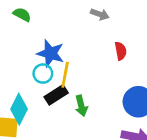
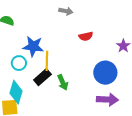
red semicircle: (121, 51) -> (86, 36), turned 96
cyan circle: (43, 74) -> (19, 63), moved

